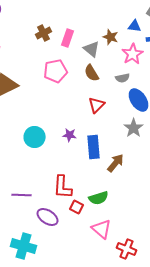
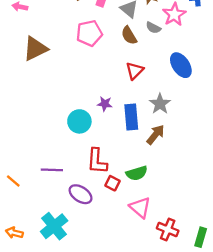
gray semicircle: (123, 78) -> (153, 28), moved, turned 40
gray star: (134, 128) -> (160, 104), moved
cyan circle: (35, 137) -> (79, 121), moved
cyan cross: (24, 246) -> (54, 226), turned 35

